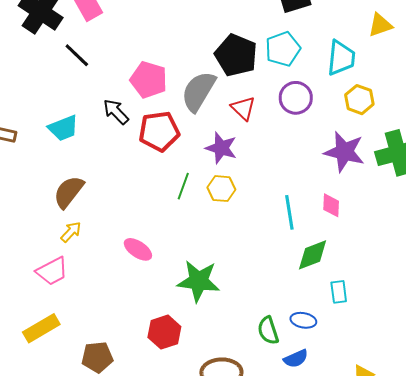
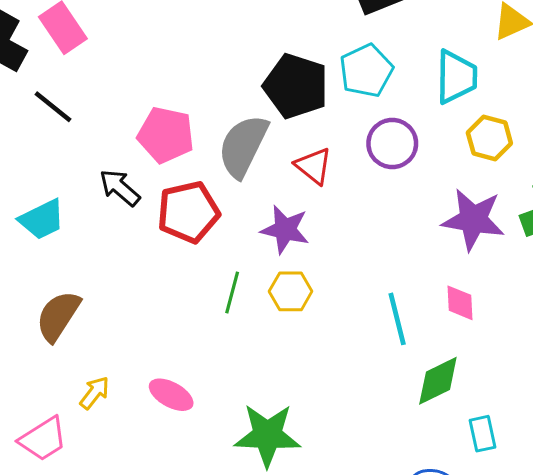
yellow arrow: (71, 232) -> (95, 393), moved

